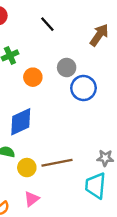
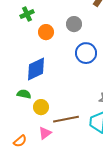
blue circle: (83, 88) -> (86, 53), moved
brown line: (57, 163) -> (66, 119), moved

